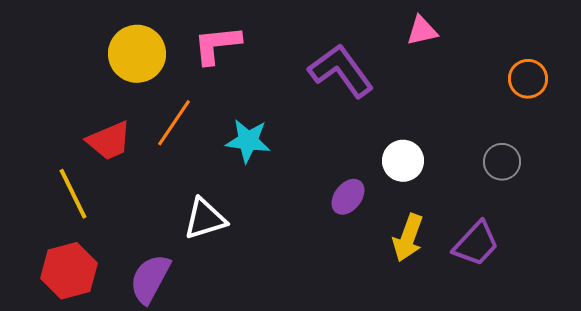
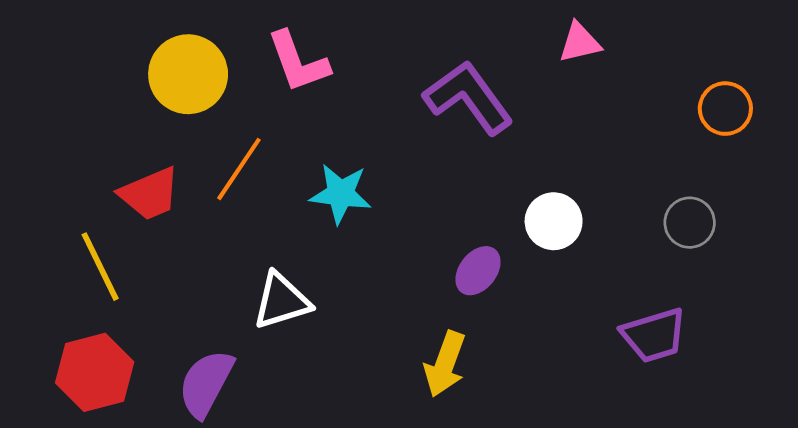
pink L-shape: (217, 45) -> (298, 62), turned -104
yellow arrow: (408, 238) -> (445, 364), moved
purple trapezoid: (476, 244) -> (654, 335), turned 30

